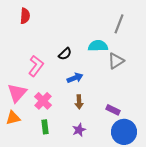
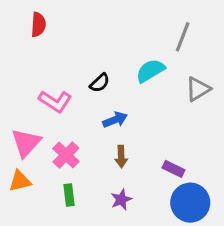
cyan semicircle: (98, 46) -> (150, 71), turned -30
gray triangle: (116, 61) -> (198, 89), moved
pink L-shape: (36, 66) -> (55, 101), turned 85

